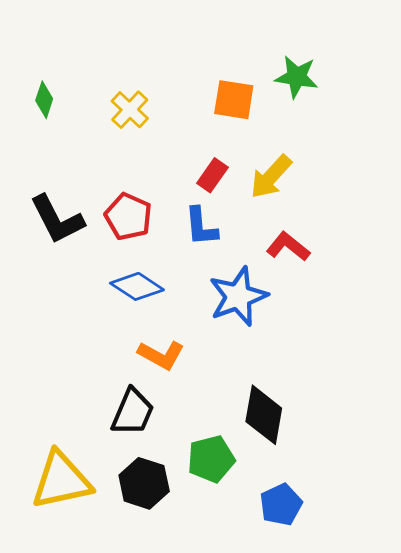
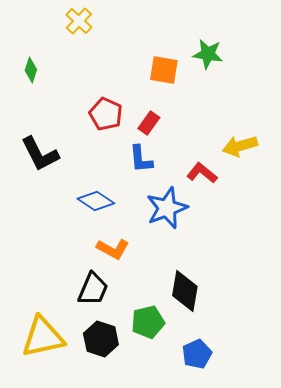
yellow cross: (130, 110) -> (79, 21), moved
yellow arrow: (271, 177) -> (240, 146), moved, turned 32
red pentagon: (128, 217) -> (106, 114), moved

